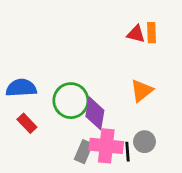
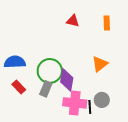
red triangle: (136, 34) -> (73, 21), moved
gray rectangle: (84, 152) -> (46, 89), moved

